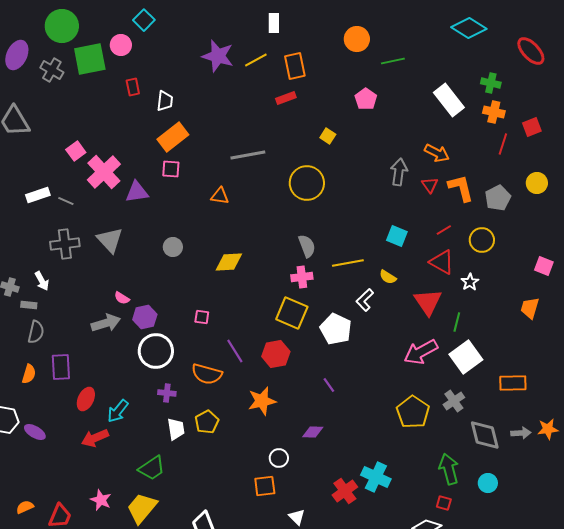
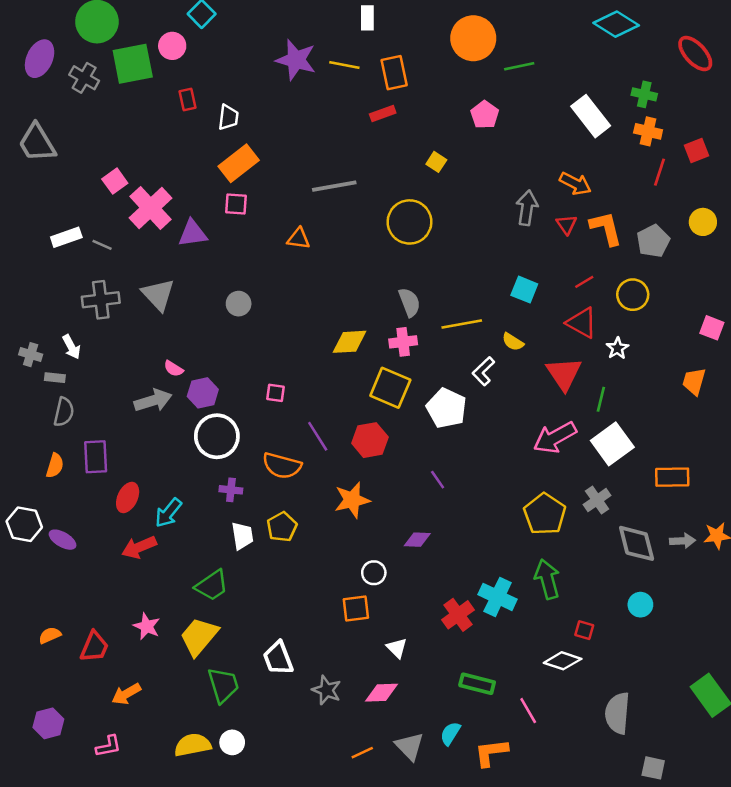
orange circle: (357, 39) -> (473, 38), size x1.4
yellow line: (256, 60) -> (344, 65), turned 40
yellow diamond: (229, 262) -> (350, 342), moved
green arrow: (449, 469) -> (547, 579), moved

